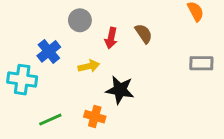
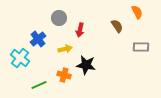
brown semicircle: (144, 34) -> (117, 26), moved
cyan cross: (22, 80) -> (20, 58), turned 30
orange cross: (95, 117) -> (64, 75), moved

